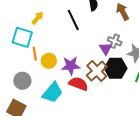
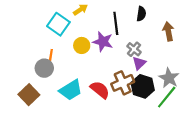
gray cross: (115, 41) -> (134, 49), moved
orange line: (35, 54) -> (51, 56), moved
yellow circle: (49, 61) -> (82, 45), moved
purple star: (71, 66) -> (103, 42), moved

